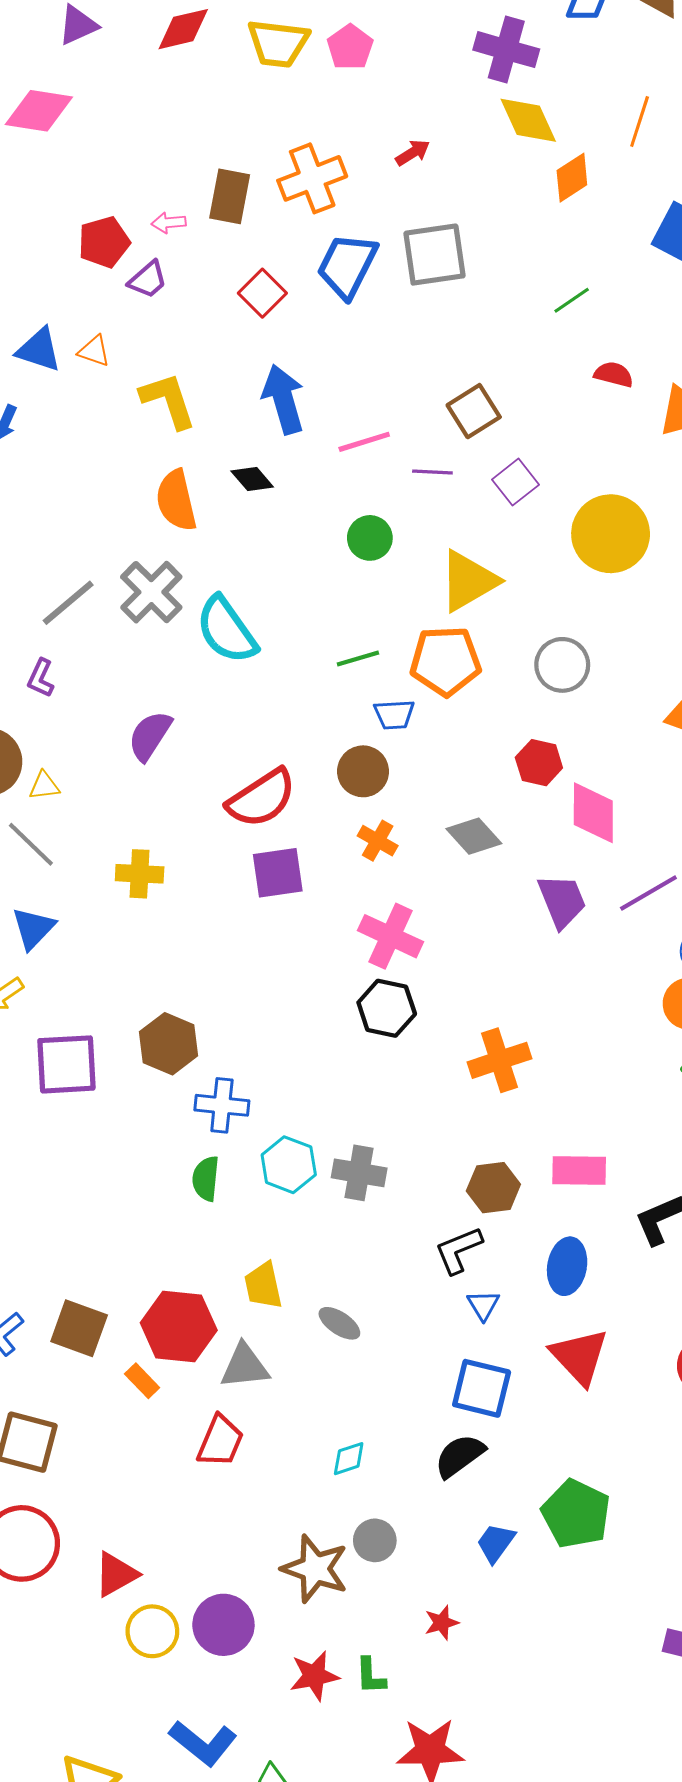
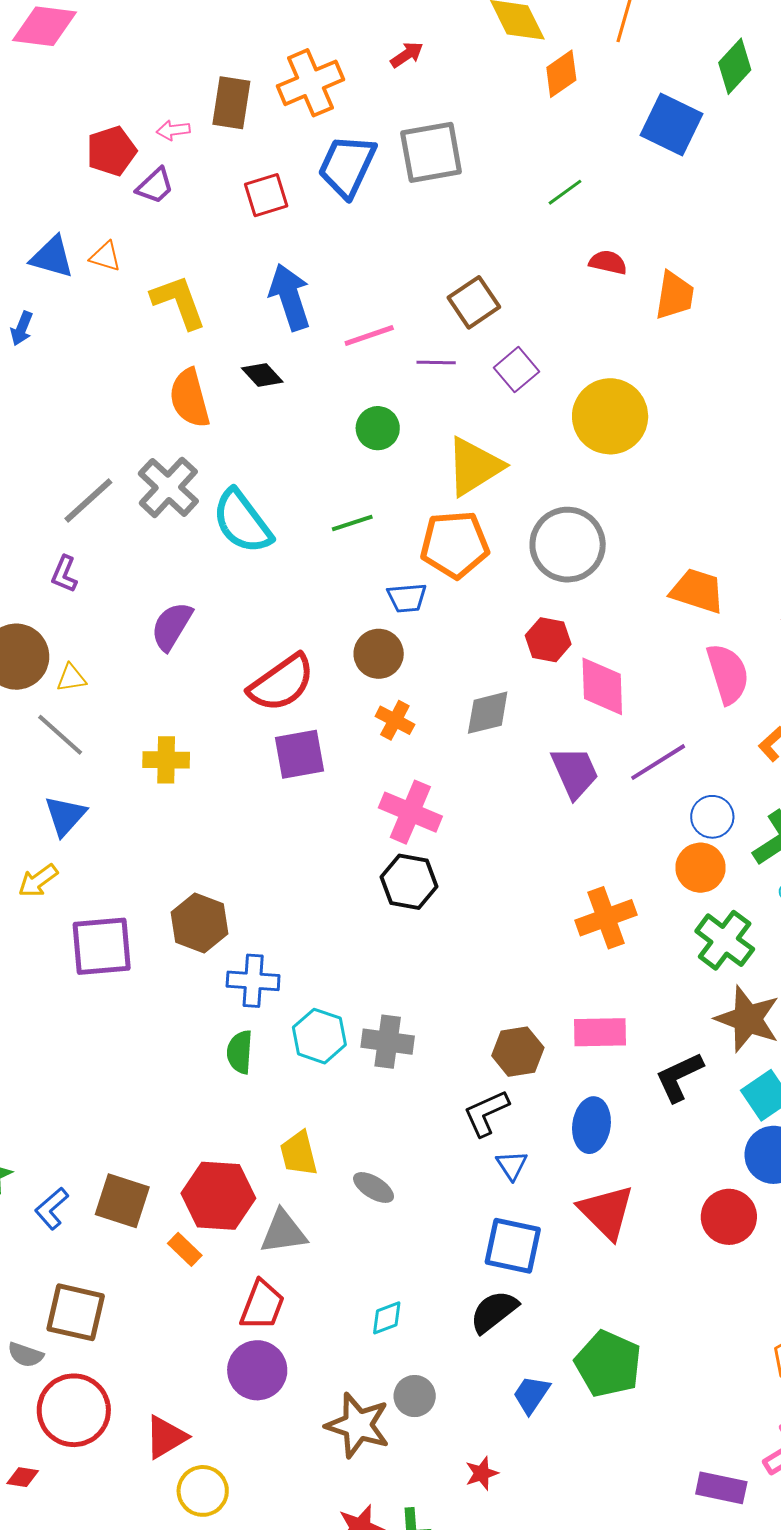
red square: (262, 293) -> (266, 195), turned 30
green line: (358, 659) -> (352, 523), moved
gray circle: (562, 665) -> (568, 545), size x1.4
gray diamond: (474, 836) -> (488, 713), turned -60
orange cross: (499, 1060) -> (606, 918), moved
purple circle: (223, 1625) -> (257, 1370), moved

